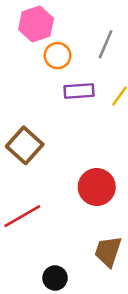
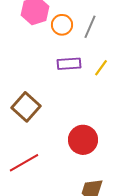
orange circle: (58, 56) -> (62, 25), moved

